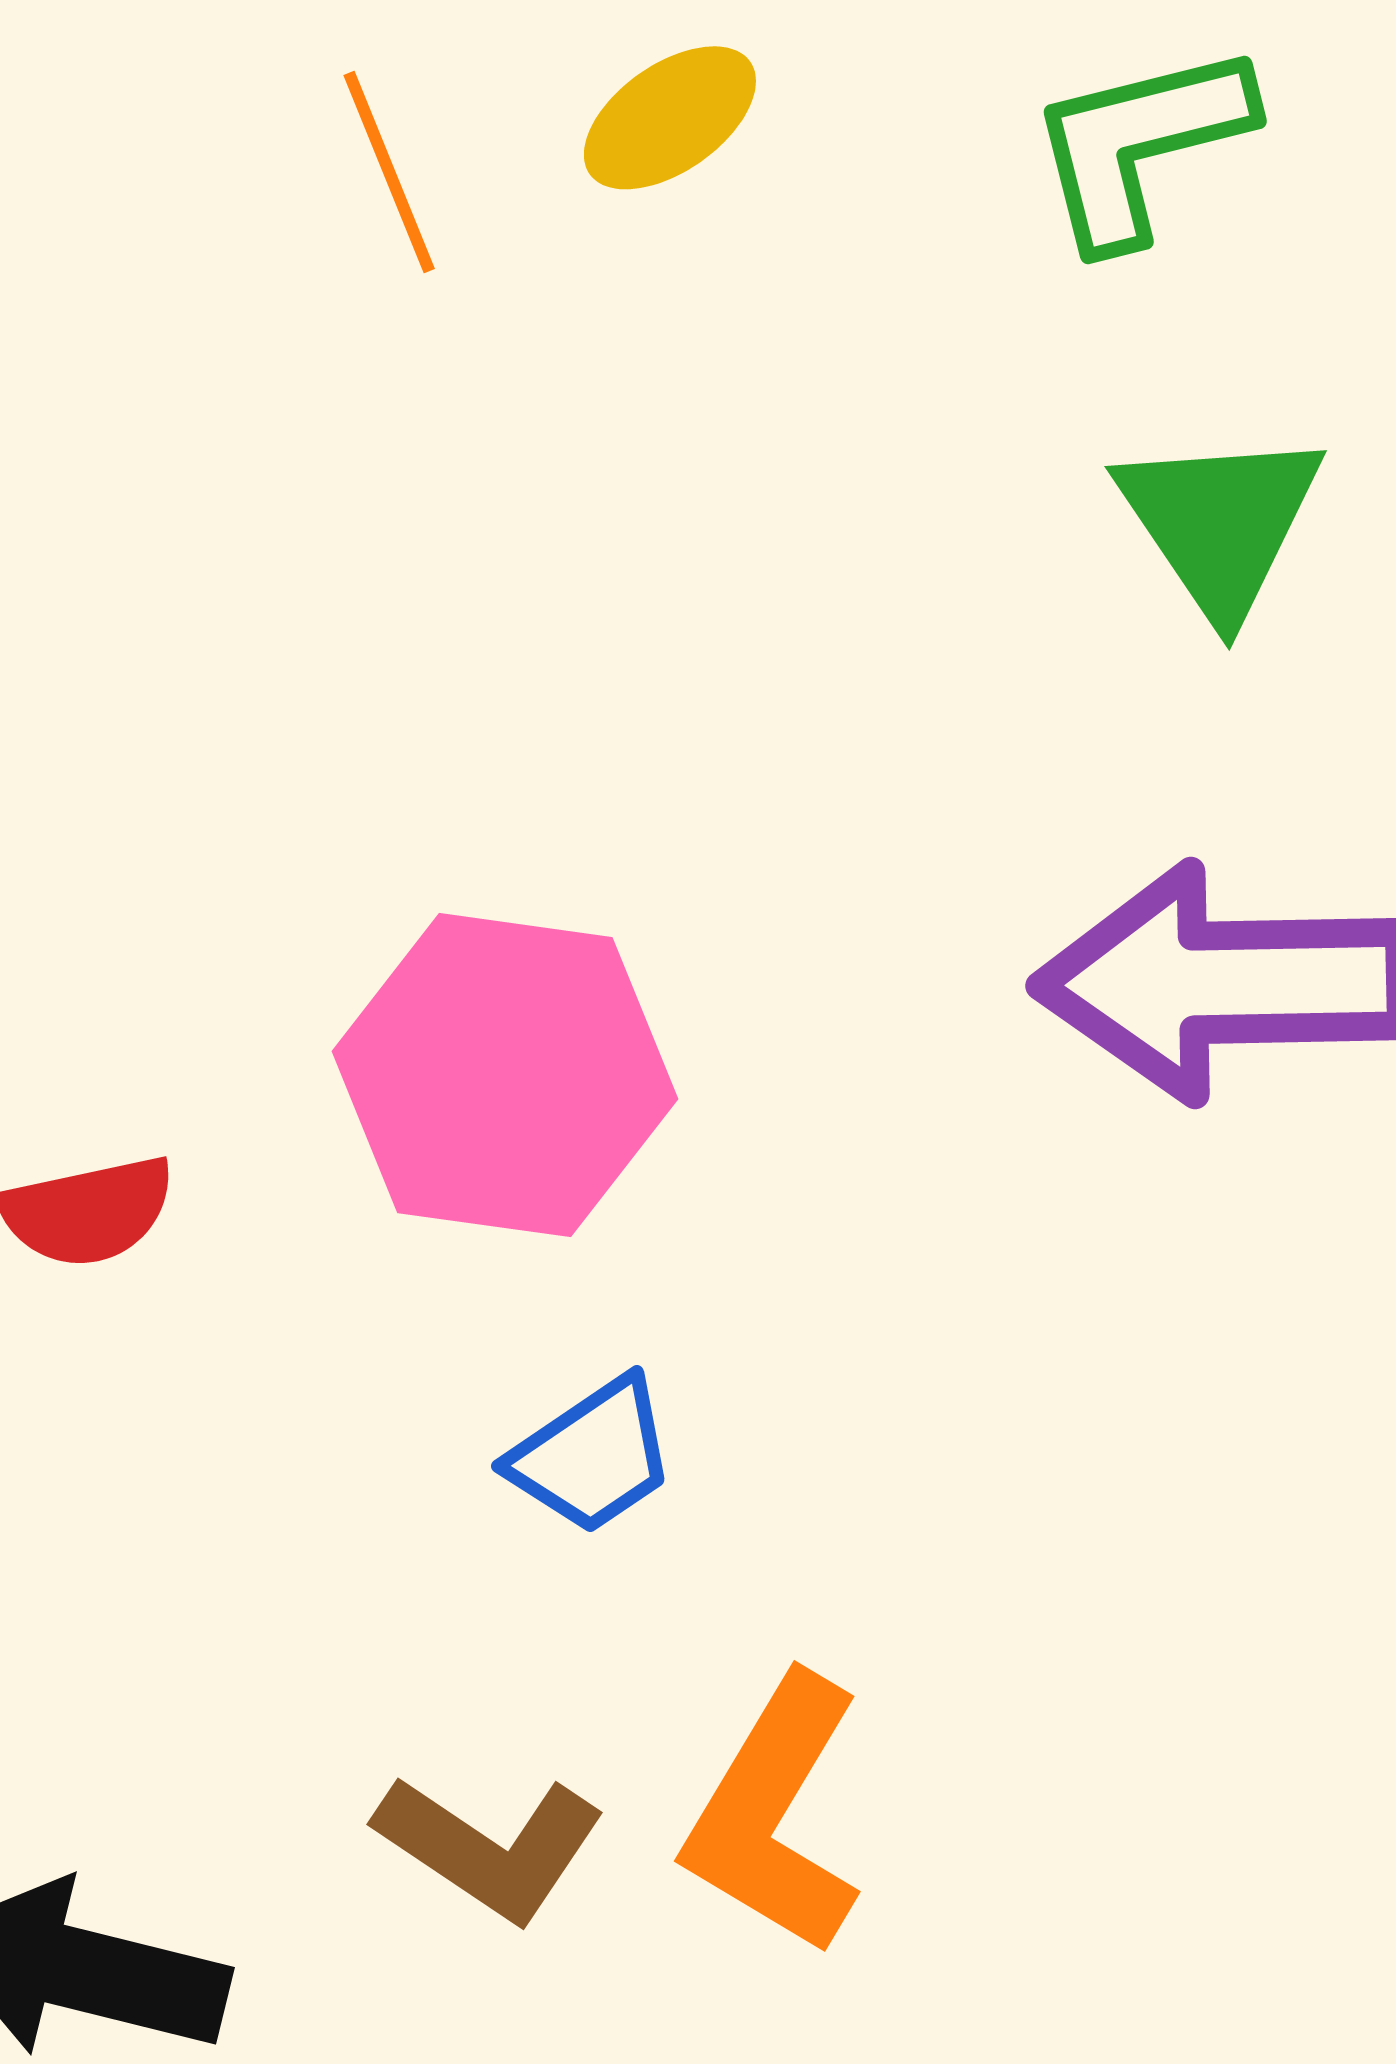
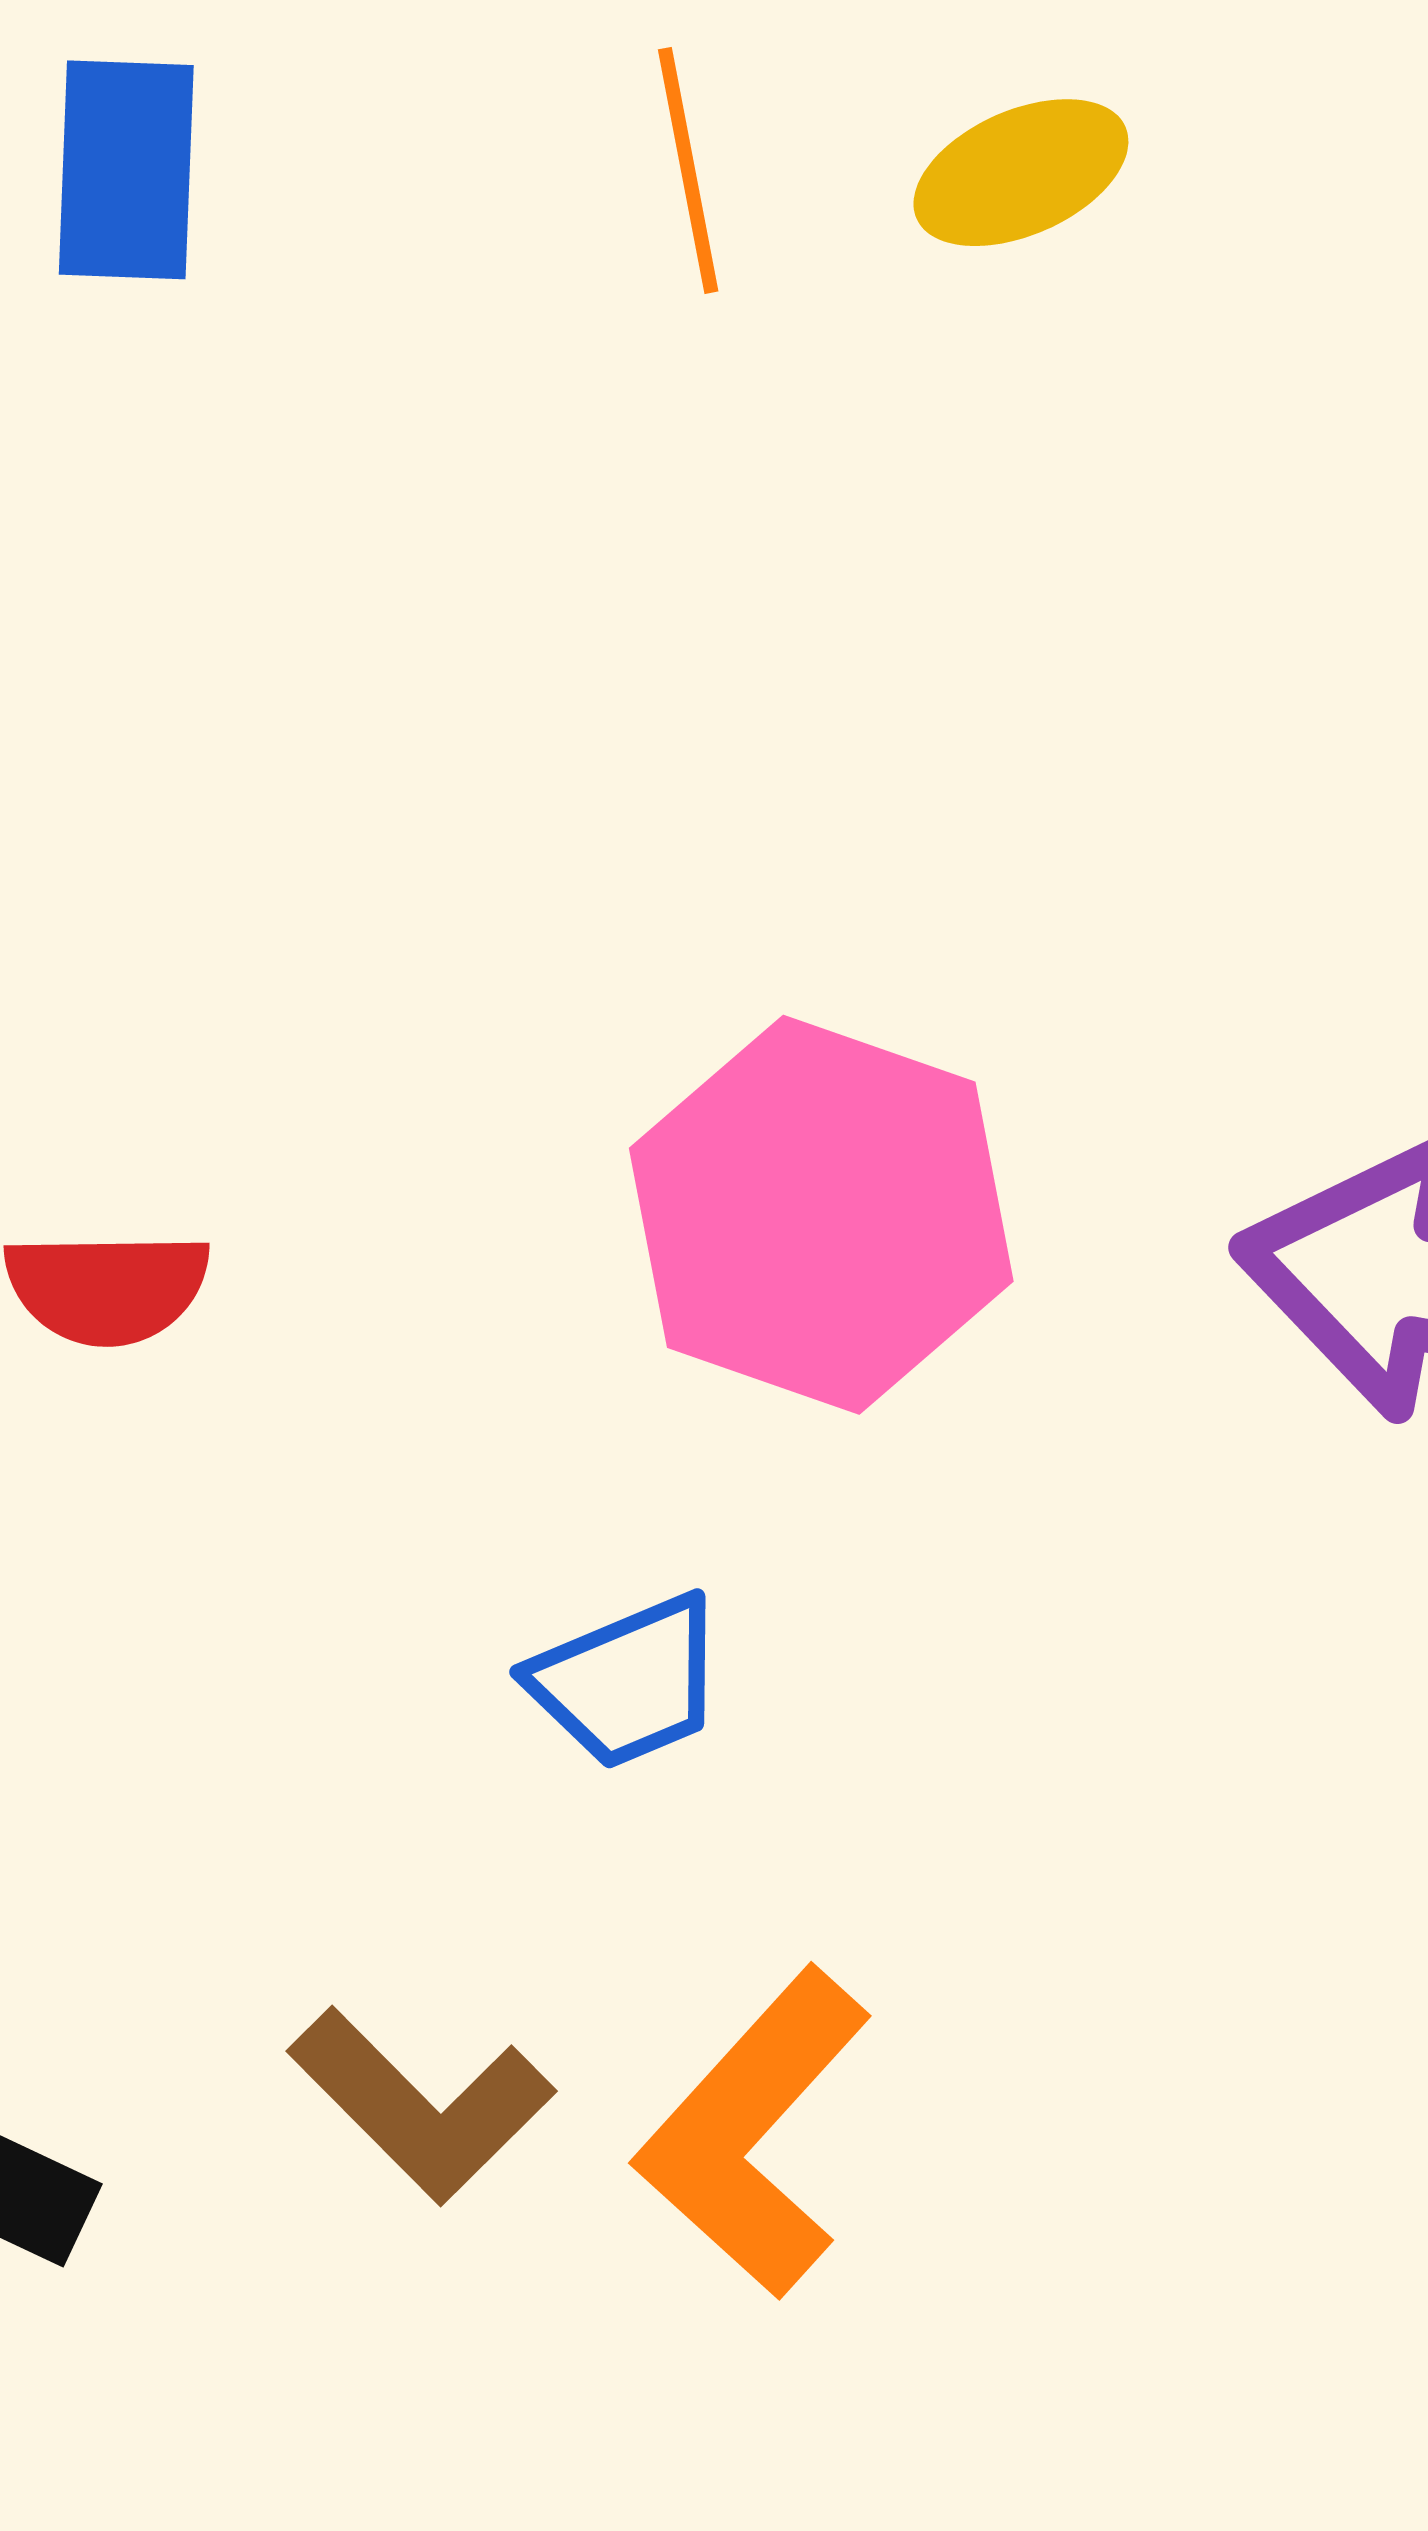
pink hexagon: (505, 1075) -> (821, 1215), moved

